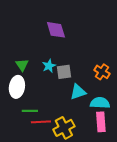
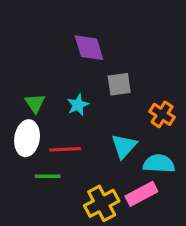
gray square: (64, 72) -> (119, 84), moved
cyan triangle: (78, 92) -> (124, 146), turned -30
red line: (41, 122) -> (65, 149), moved
pink rectangle: (101, 122) -> (141, 194), moved, turned 66

